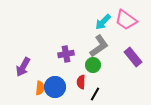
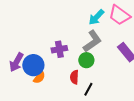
blue circle: (55, 87) -> (33, 65), moved
orange semicircle: (40, 88) -> (39, 77), moved, turned 32

